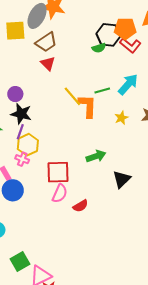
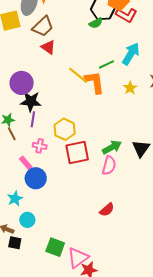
purple circle: (15, 94) -> (22, 83), size x1.5
yellow hexagon: (28, 145) -> (65, 129), moved
green arrow: (96, 156) -> (112, 147), moved
pink semicircle: (60, 193) -> (109, 165), moved
red semicircle: (80, 206) -> (107, 210), moved
green square: (20, 262) -> (55, 247), turned -30

